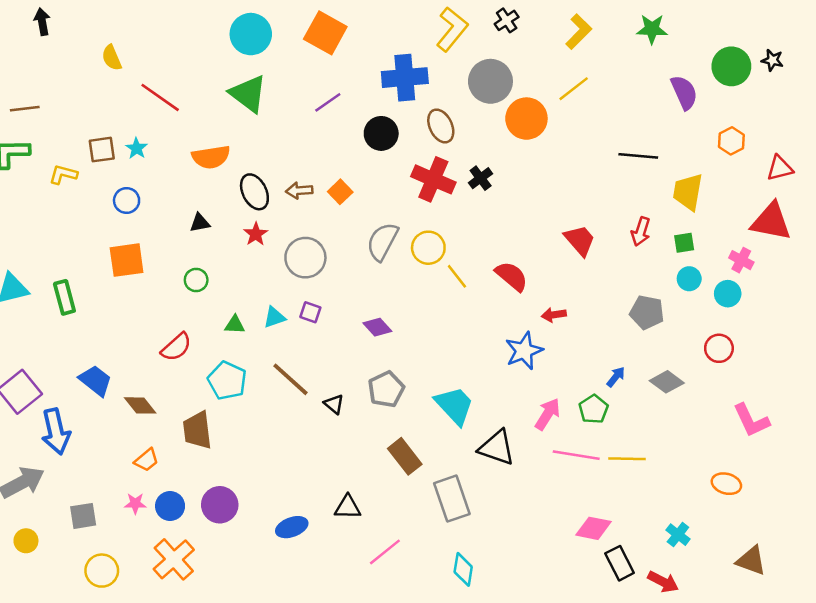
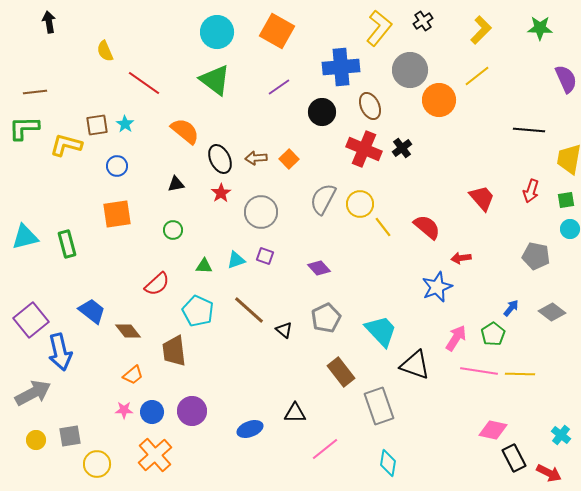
orange semicircle: (211, 157) -> (185, 131), turned -132
yellow L-shape: (63, 174) -> (66, 145), size x1.4
gray square: (83, 516) -> (70, 436), moved

